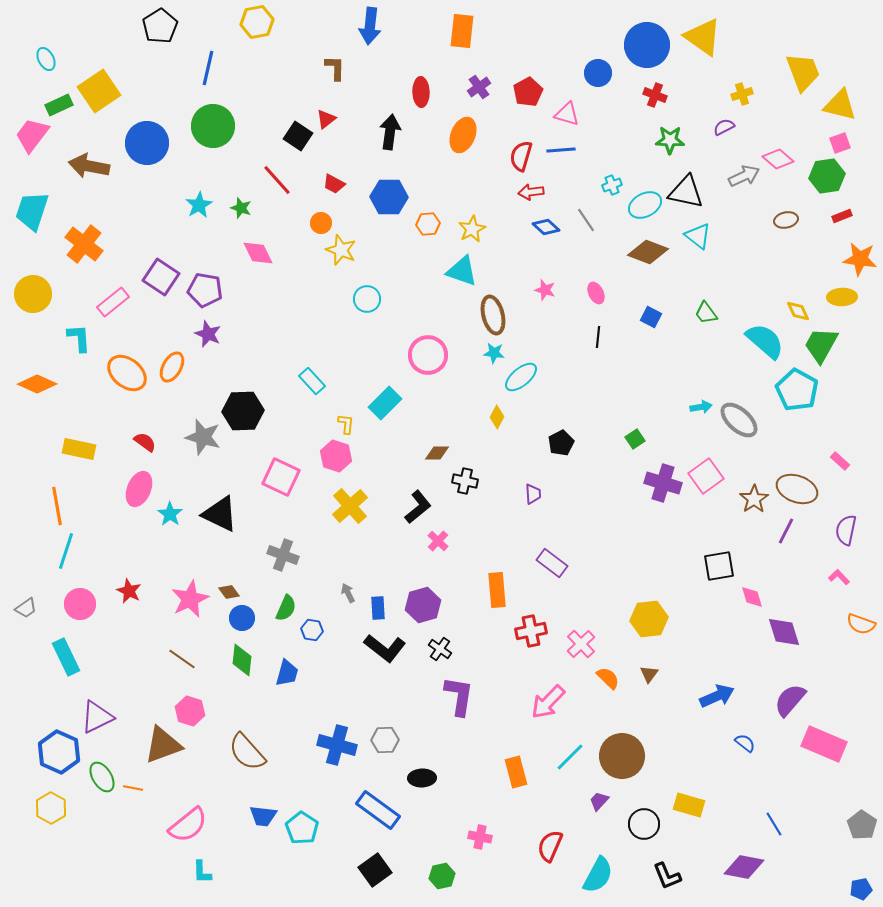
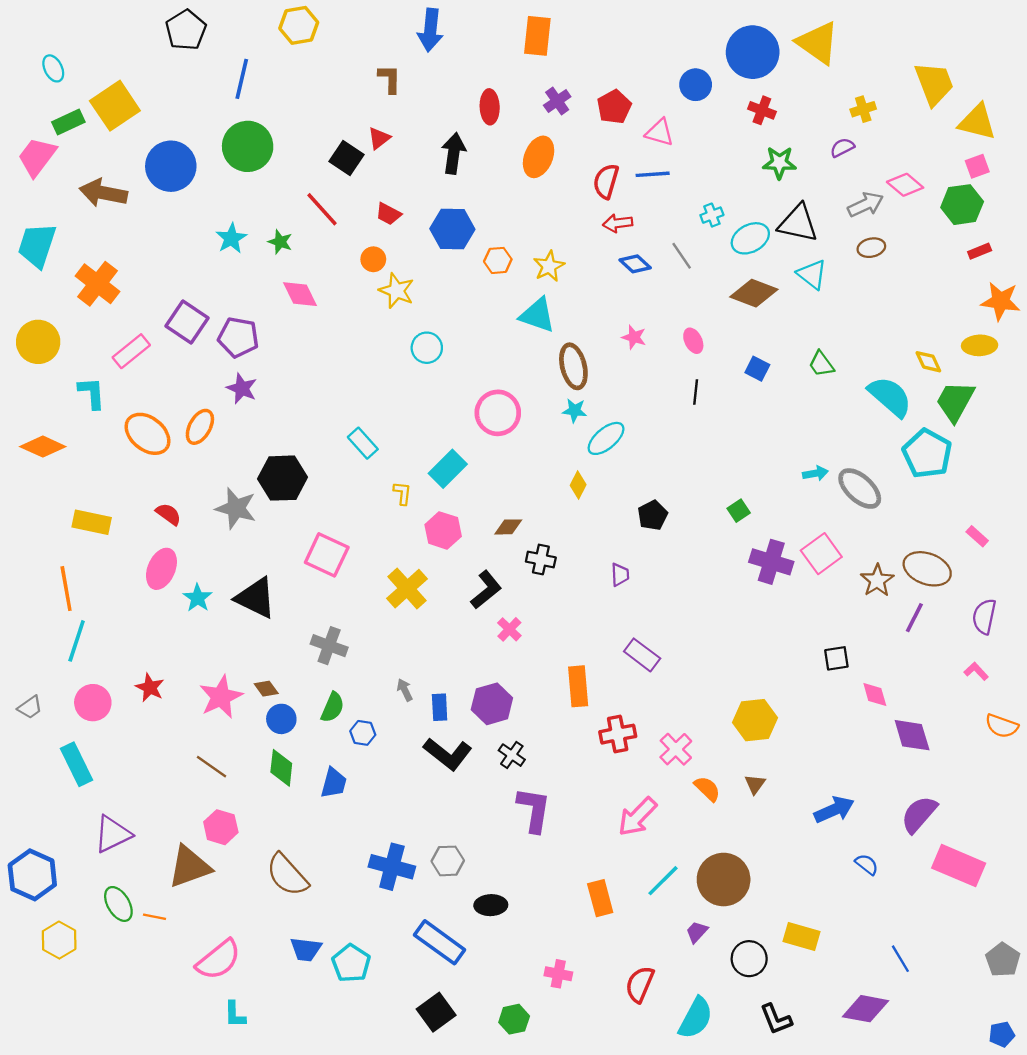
brown ellipse: (786, 220) -> (871, 248), moved
pink hexagon: (336, 456) -> (443, 530), moved
black square: (719, 566) -> (836, 658), size x0.7
blue hexagon: (59, 752) -> (32, 875), moved

